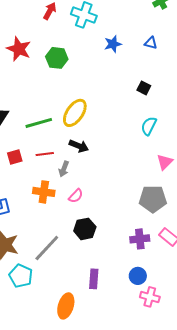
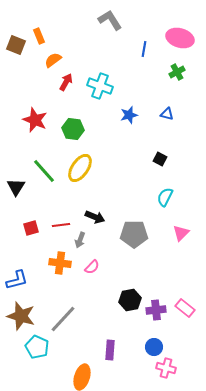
yellow ellipse: (75, 113) -> (80, 168), moved
green line: (39, 123) -> (44, 171), moved, turned 64
gray pentagon: (153, 199) -> (134, 234), moved
black hexagon: (85, 229) -> (130, 300), moved

